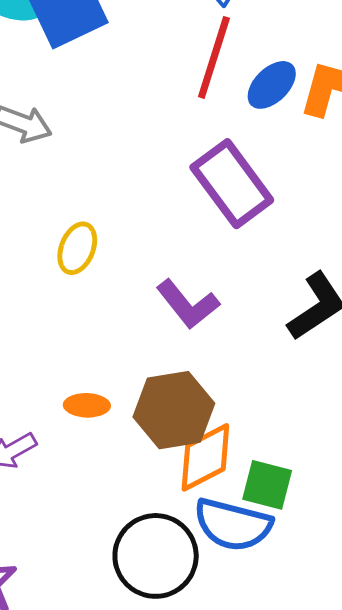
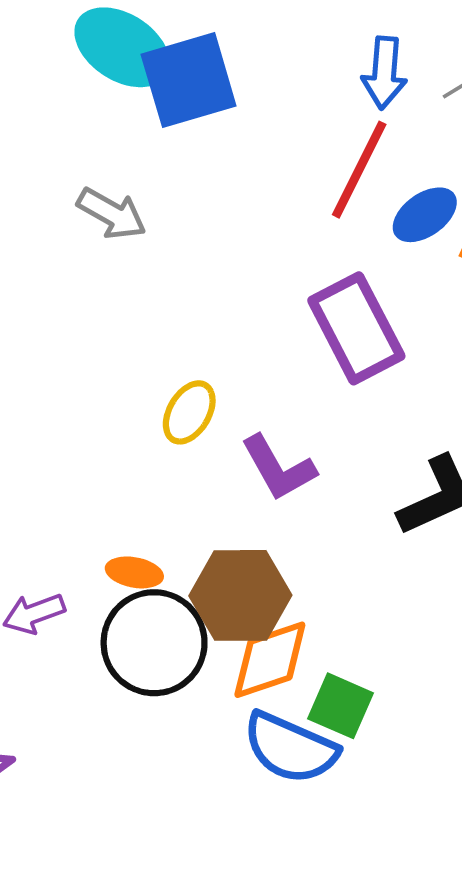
yellow ellipse: (77, 248) -> (189, 412), moved
black circle: (156, 556) -> (154, 643), moved

